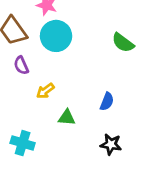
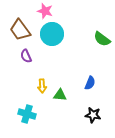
yellow arrow: (45, 91) -> (42, 86), moved, turned -56

